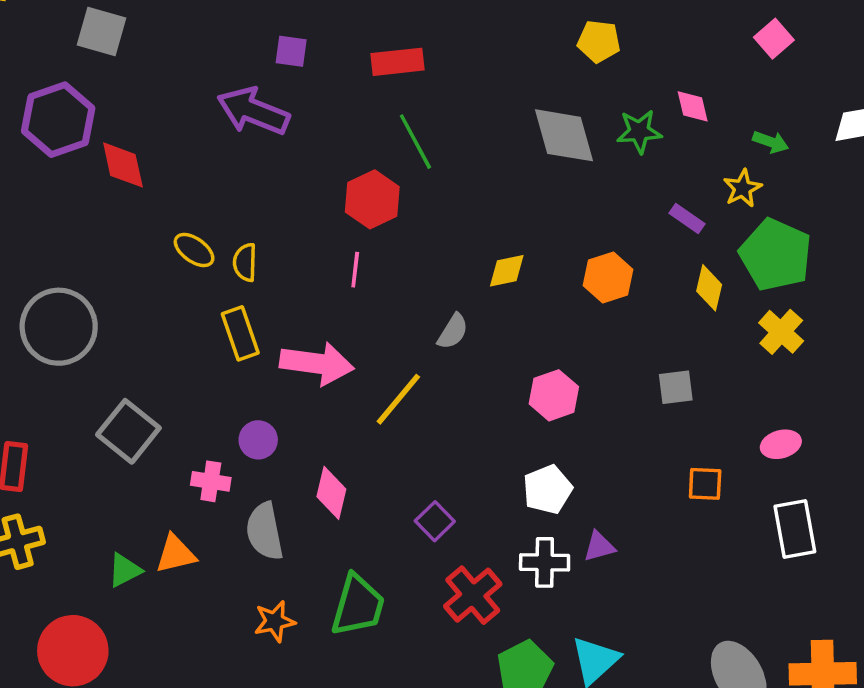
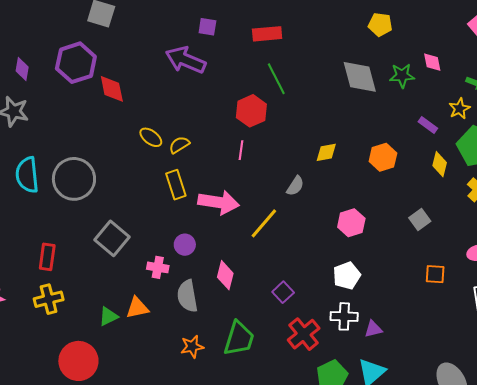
yellow semicircle: (245, 262) -> (179, 145), turned 55
gray square: (676, 387) -> (420, 220), turned -30
purple triangle: (599, 546) -> (373, 329), moved

